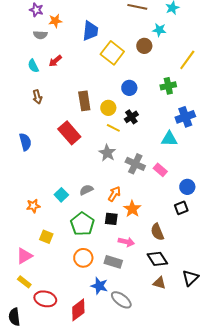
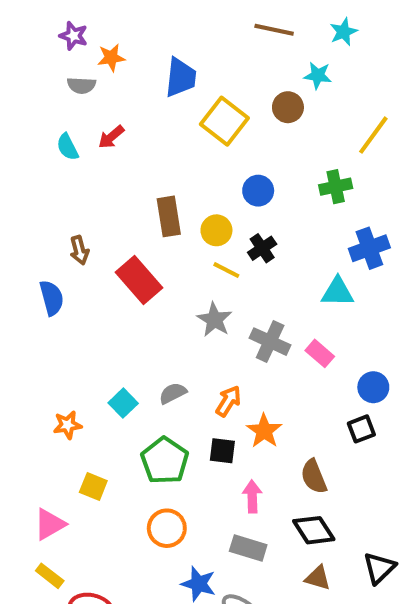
brown arrow: (37, 97) -> (79, 250), moved
pink arrow: (126, 242) -> (252, 496), turned -105
gray rectangle: (113, 262) -> (248, 548), moved

